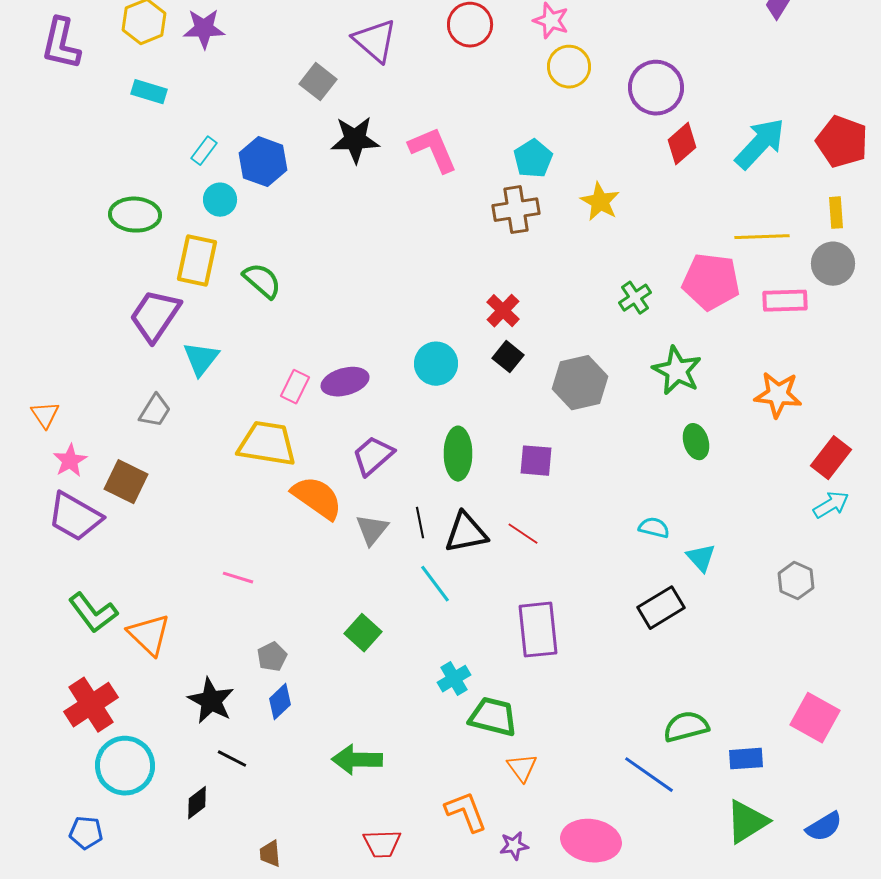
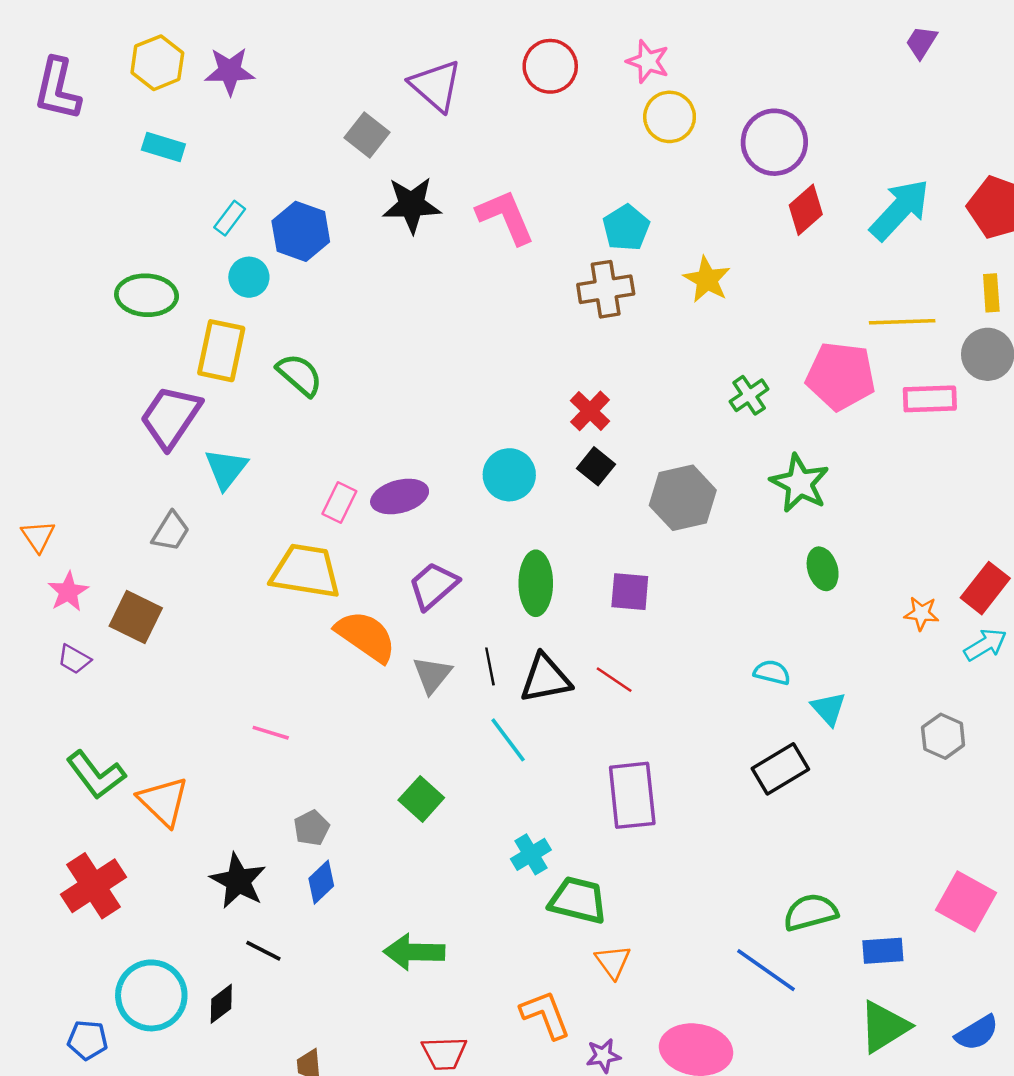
orange star: (778, 395) -> (921, 613), moved, size x0.6
purple trapezoid: (75, 517) -> (74, 659), size x0.5
cyan circle: (125, 766) -> (151, 995), moved

